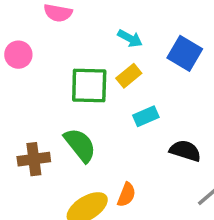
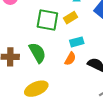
orange semicircle: (126, 195) -> (70, 59), moved

